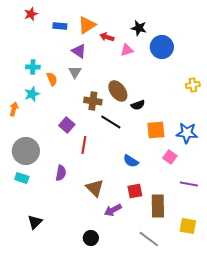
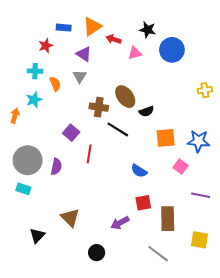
red star: (31, 14) -> (46, 46), moved
purple semicircle: (61, 173) -> (56, 167), moved
brown triangle: (95, 188) -> (70, 218), moved

